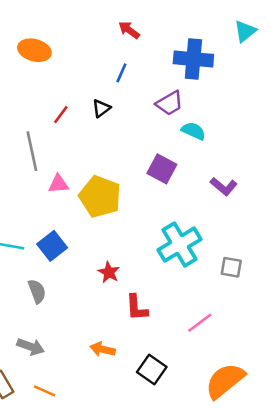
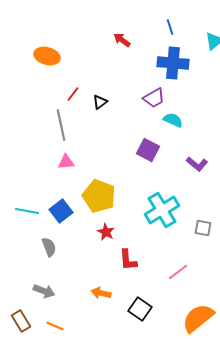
blue line: (121, 73) -> (170, 27), moved, turned -42
red line: (61, 115) -> (73, 94), moved
gray line: (32, 151) -> (61, 125), moved
yellow pentagon: (100, 197) -> (99, 196), moved

